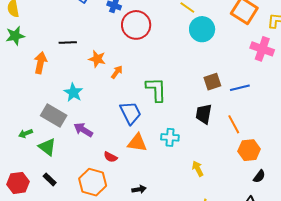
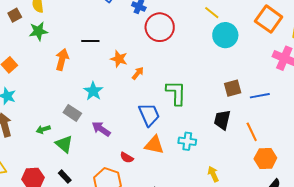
gray rectangle: (54, 115) -> (72, 113), size x0.7

